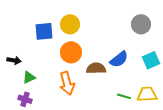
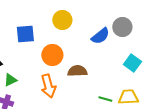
yellow circle: (70, 24) -> (62, 20), moved
blue semicircle: (119, 59) -> (100, 36), moved
cyan square: (151, 60) -> (132, 63), turned -30

